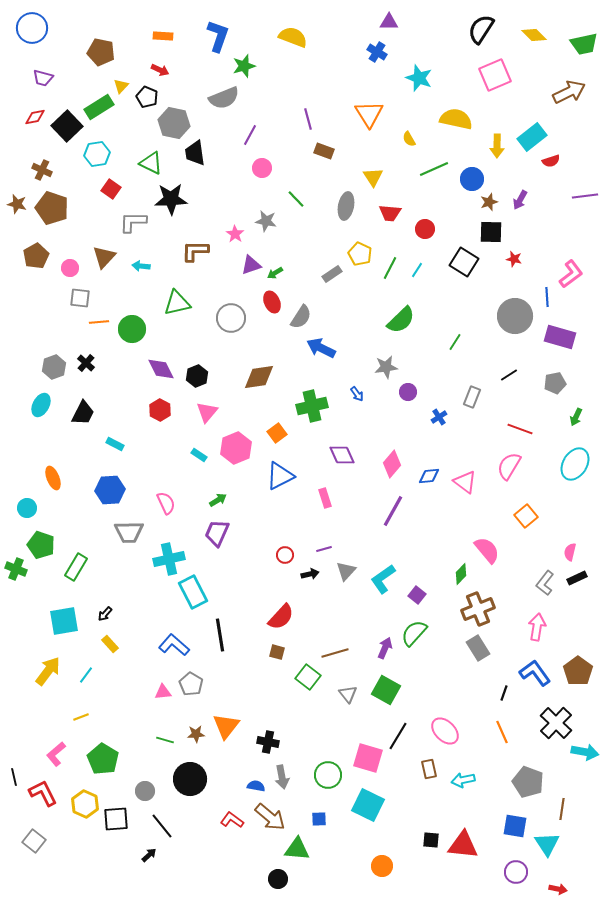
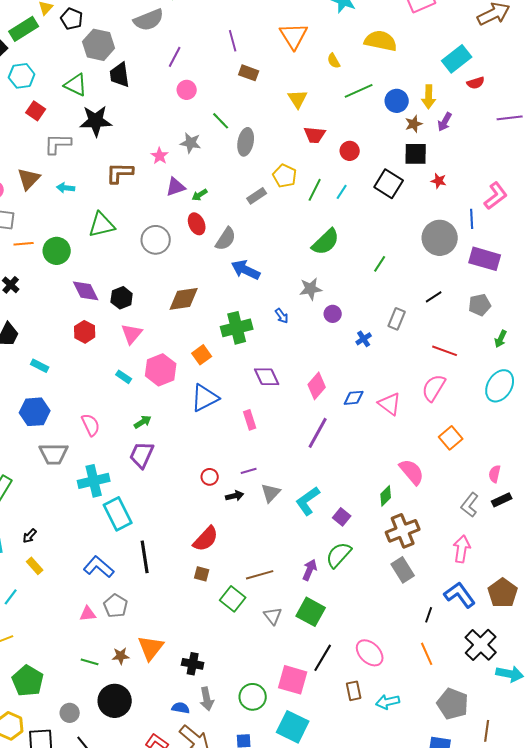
yellow arrow: (497, 146) -> (429, 97), moved
gray ellipse: (346, 206) -> (246, 142), moved

